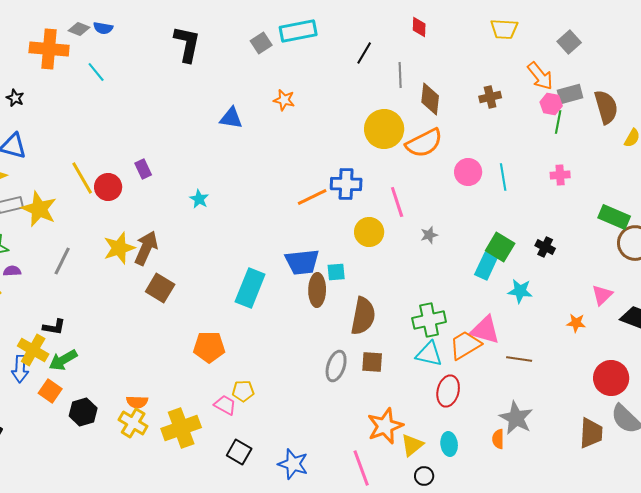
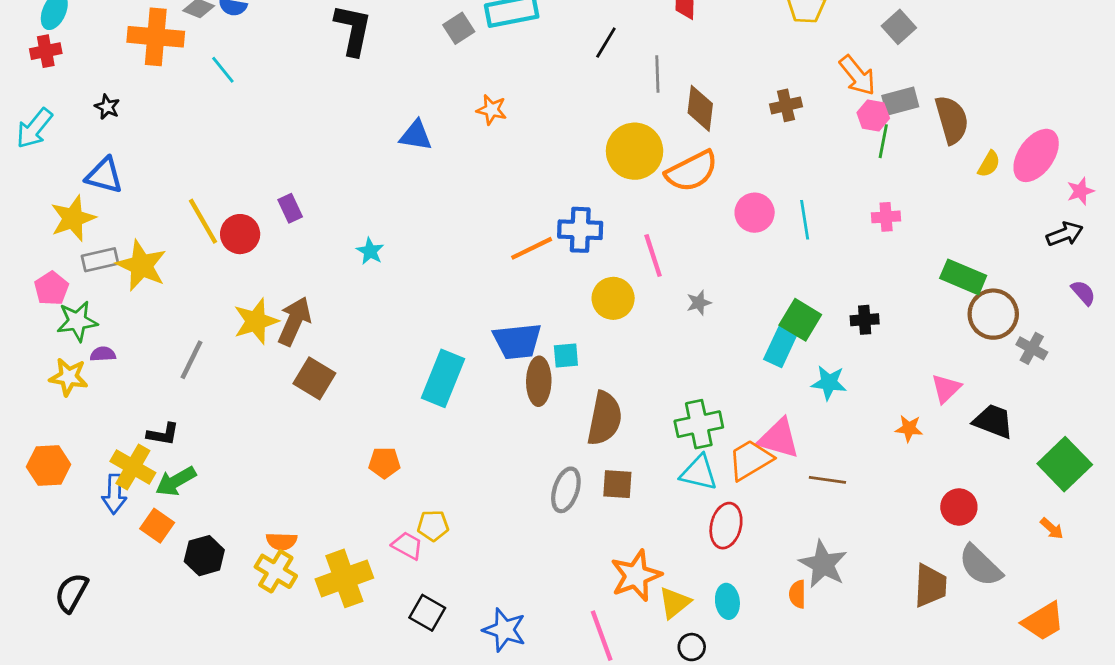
black cross: (545, 247) -> (865, 320), turned -30
gray line: (62, 261) -> (191, 360), moved
orange pentagon: (209, 347) -> (384, 463), size x0.7
red circle: (611, 378) -> (959, 507), size x0.7

